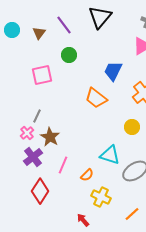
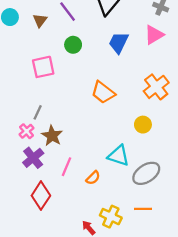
blue trapezoid: (113, 71) -> (119, 43), moved
yellow cross: (101, 197) -> (111, 217), moved
orange line: (132, 214) -> (143, 209), moved, turned 42

